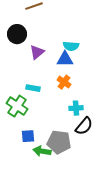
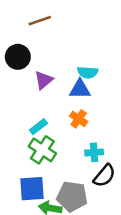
cyan rectangle: (33, 88) -> (38, 127), turned -48
green cross: (17, 106) -> (42, 150), moved
blue square: (28, 136) -> (32, 189), size x1.5

